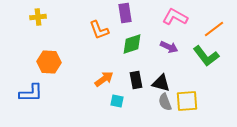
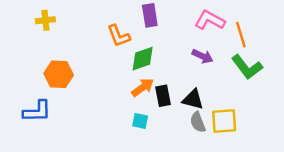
orange line: (214, 29) -> (241, 35), moved, turned -70
green diamond: (132, 44) -> (143, 59), moved
orange arrow: (104, 79) -> (143, 87), moved

